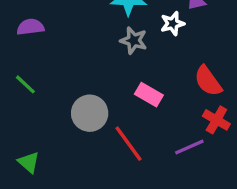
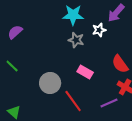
purple semicircle: (30, 27) -> (15, 32), turned -35

